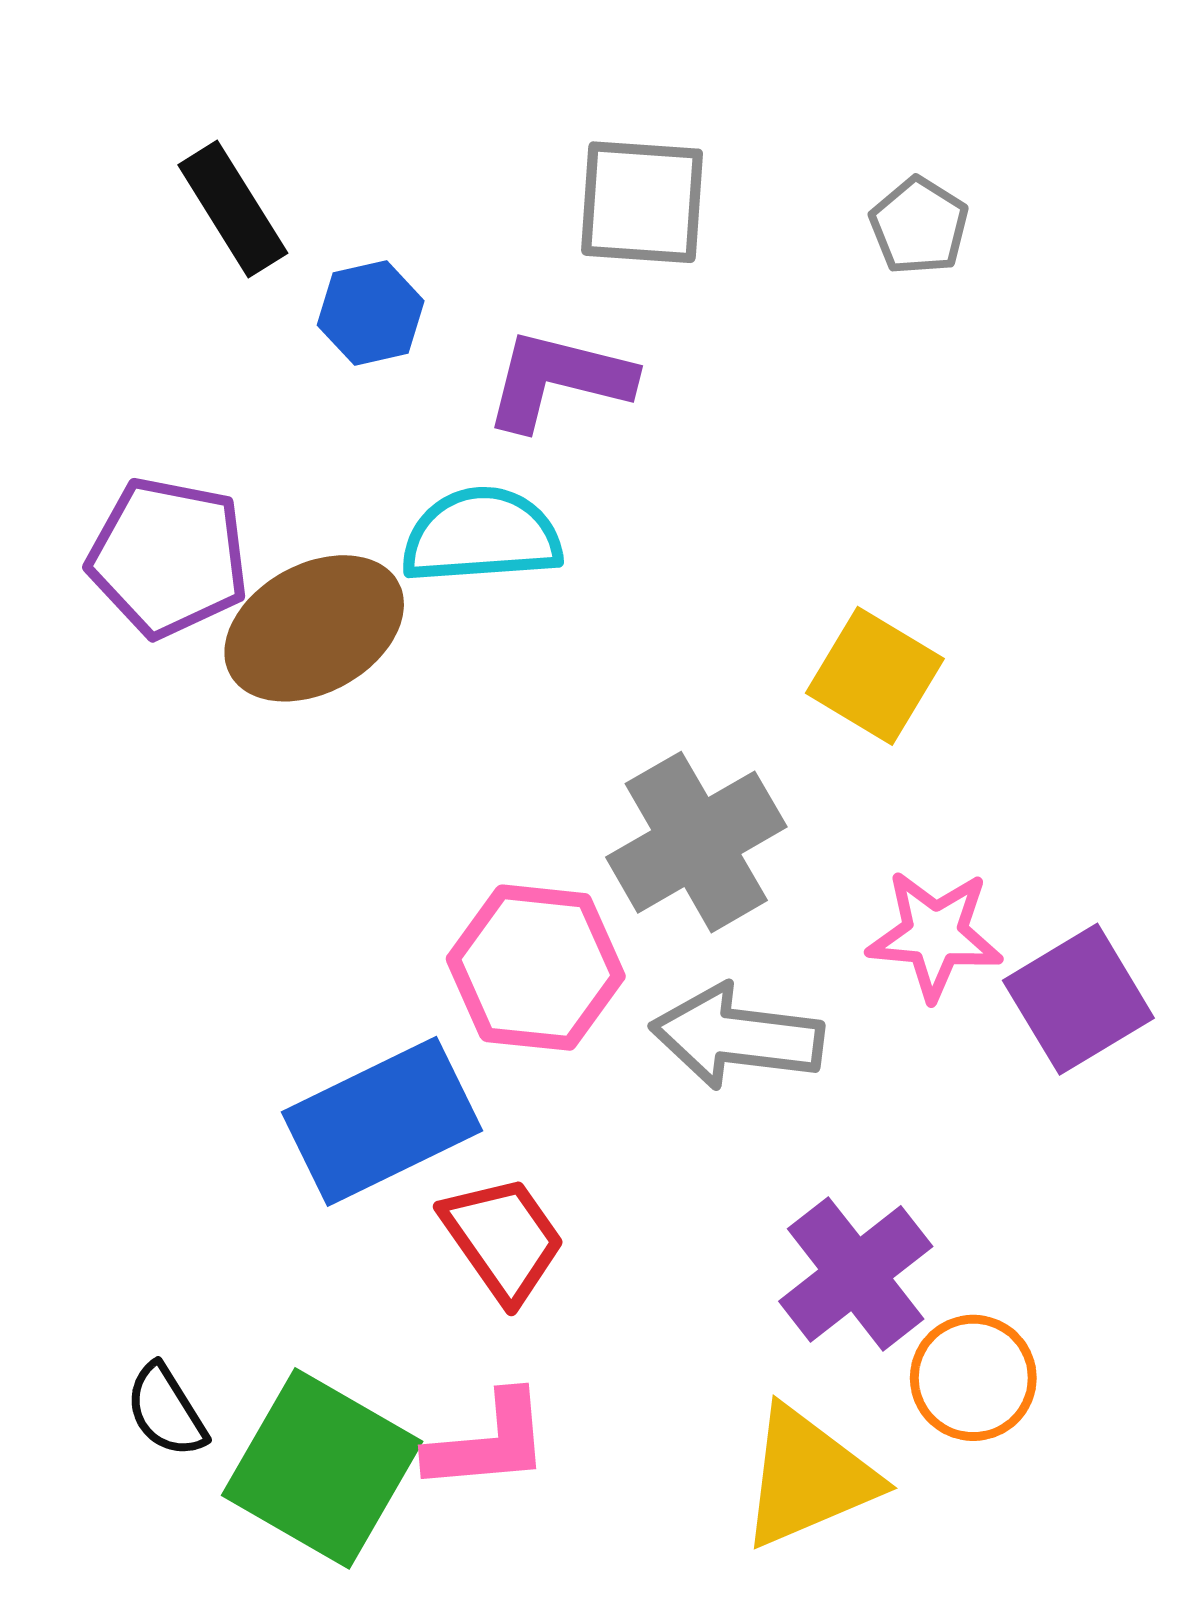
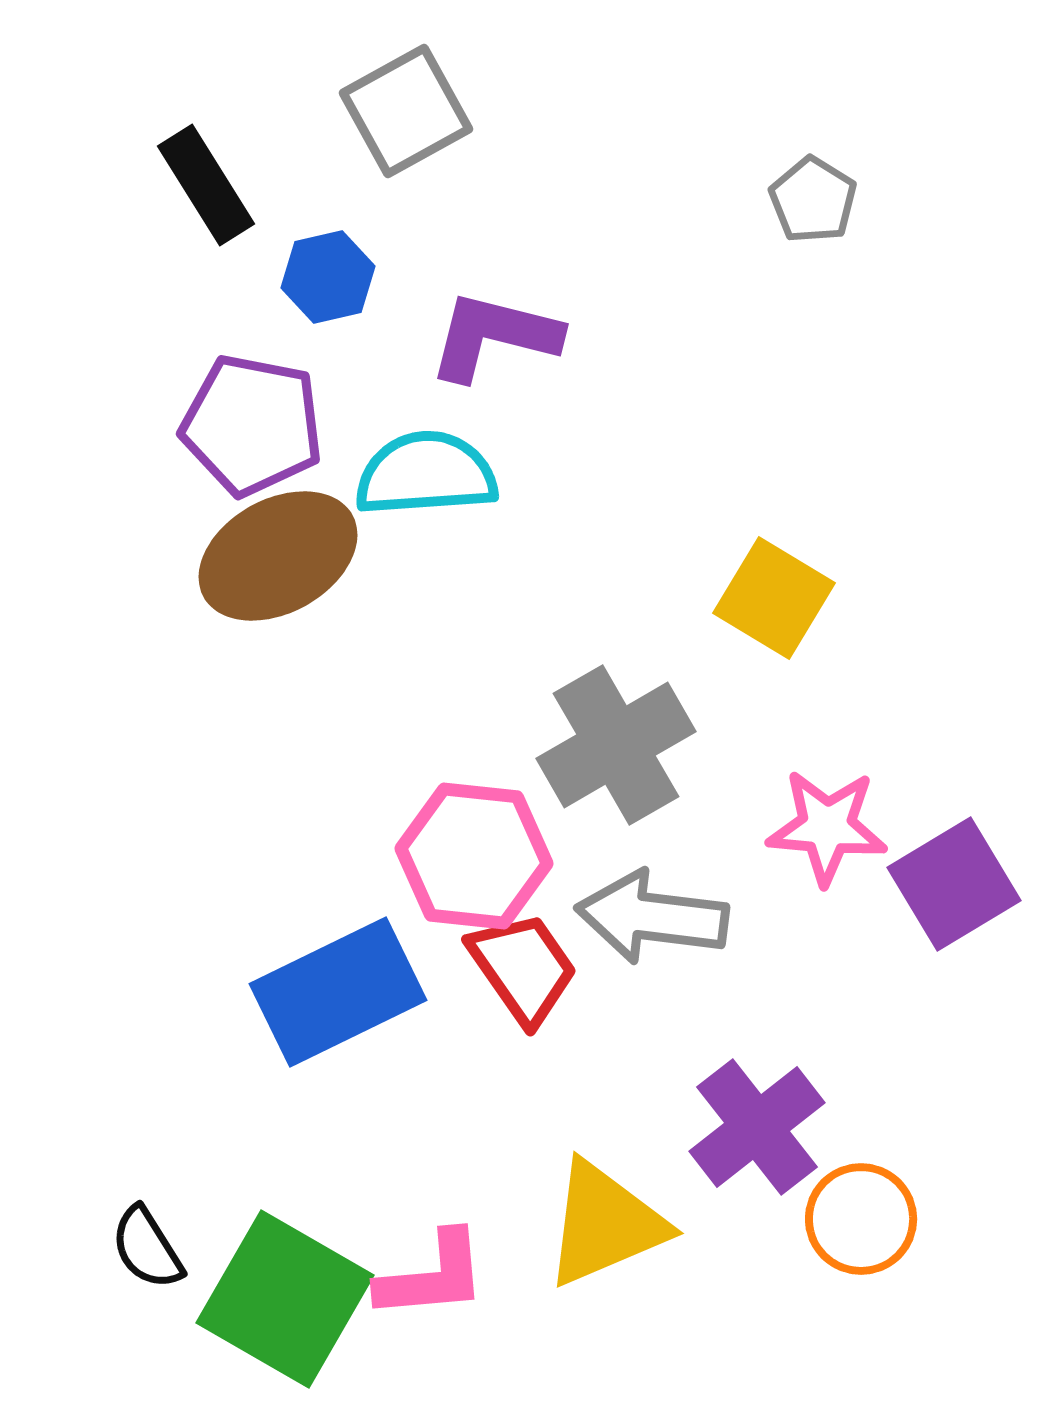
gray square: (642, 202) -> (406, 111), moved, turned -33
purple pentagon: (168, 557) -> (252, 425), moved
red trapezoid: (503, 1239) -> (523, 968), moved
yellow triangle: (808, 1477) -> (605, 1224), moved

